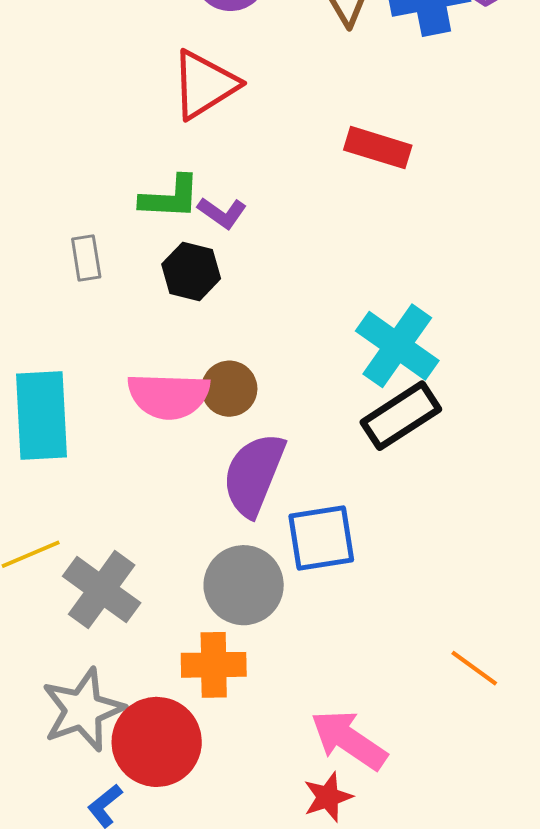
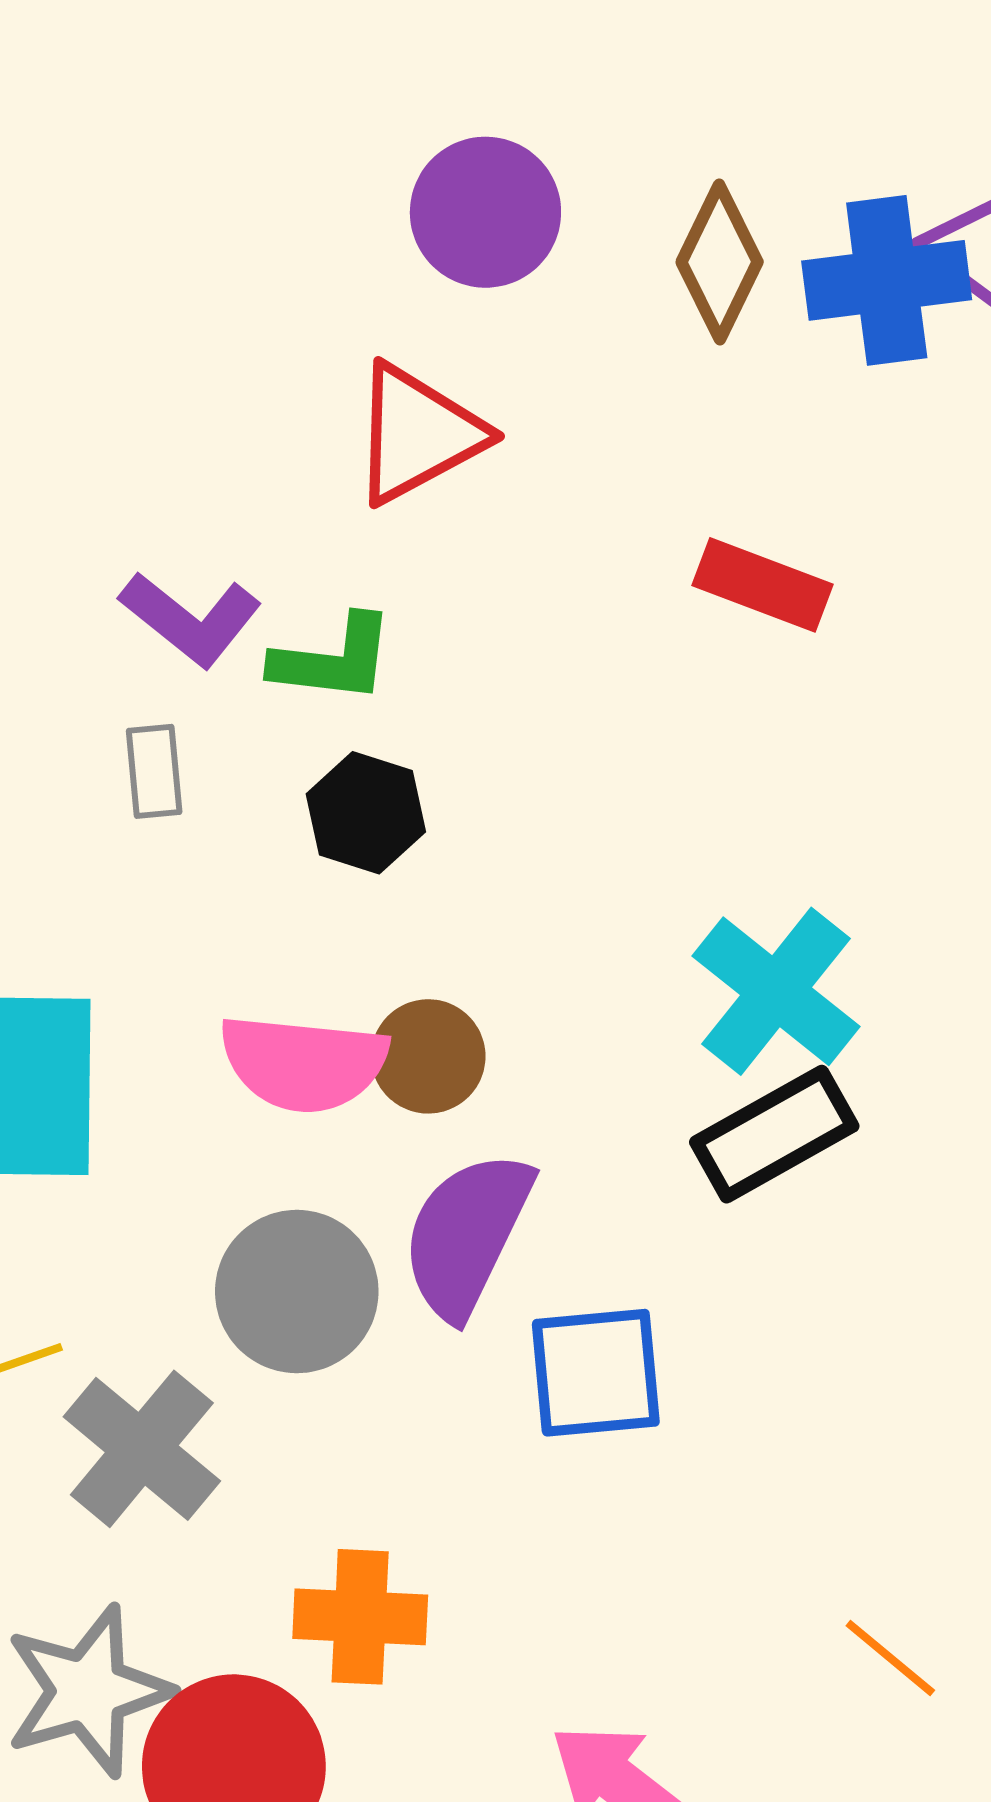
purple L-shape: (222, 213) -> (191, 619), moved, size x1.4
gray circle: (244, 585) -> (297, 1292), moved

